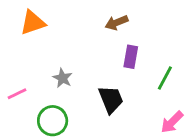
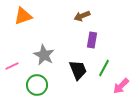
gray star: (63, 78) -> (44, 55), size x1.5
green line: (165, 78) -> (104, 68), moved

